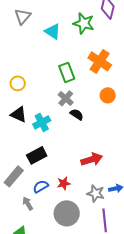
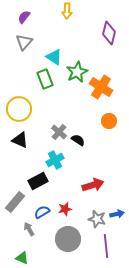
green star: (84, 23) -> (77, 72), moved, turned 30
green rectangle: (67, 72) -> (45, 79), moved
yellow circle: (18, 83) -> (19, 109), size x1.6
gray cross: (66, 98) -> (59, 132), moved
cyan cross: (42, 122) -> (55, 160), moved

